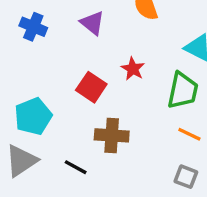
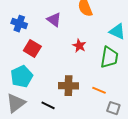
red square: (91, 87) -> (32, 49), moved
orange line: (189, 134) -> (99, 90), moved

